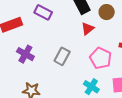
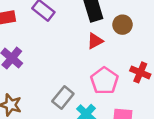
gray rectangle: (62, 56) -> (63, 98), moved

